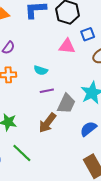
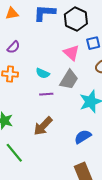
pink triangle: (67, 46) -> (71, 53), turned 30
gray trapezoid: (66, 104) -> (69, 80), moved

